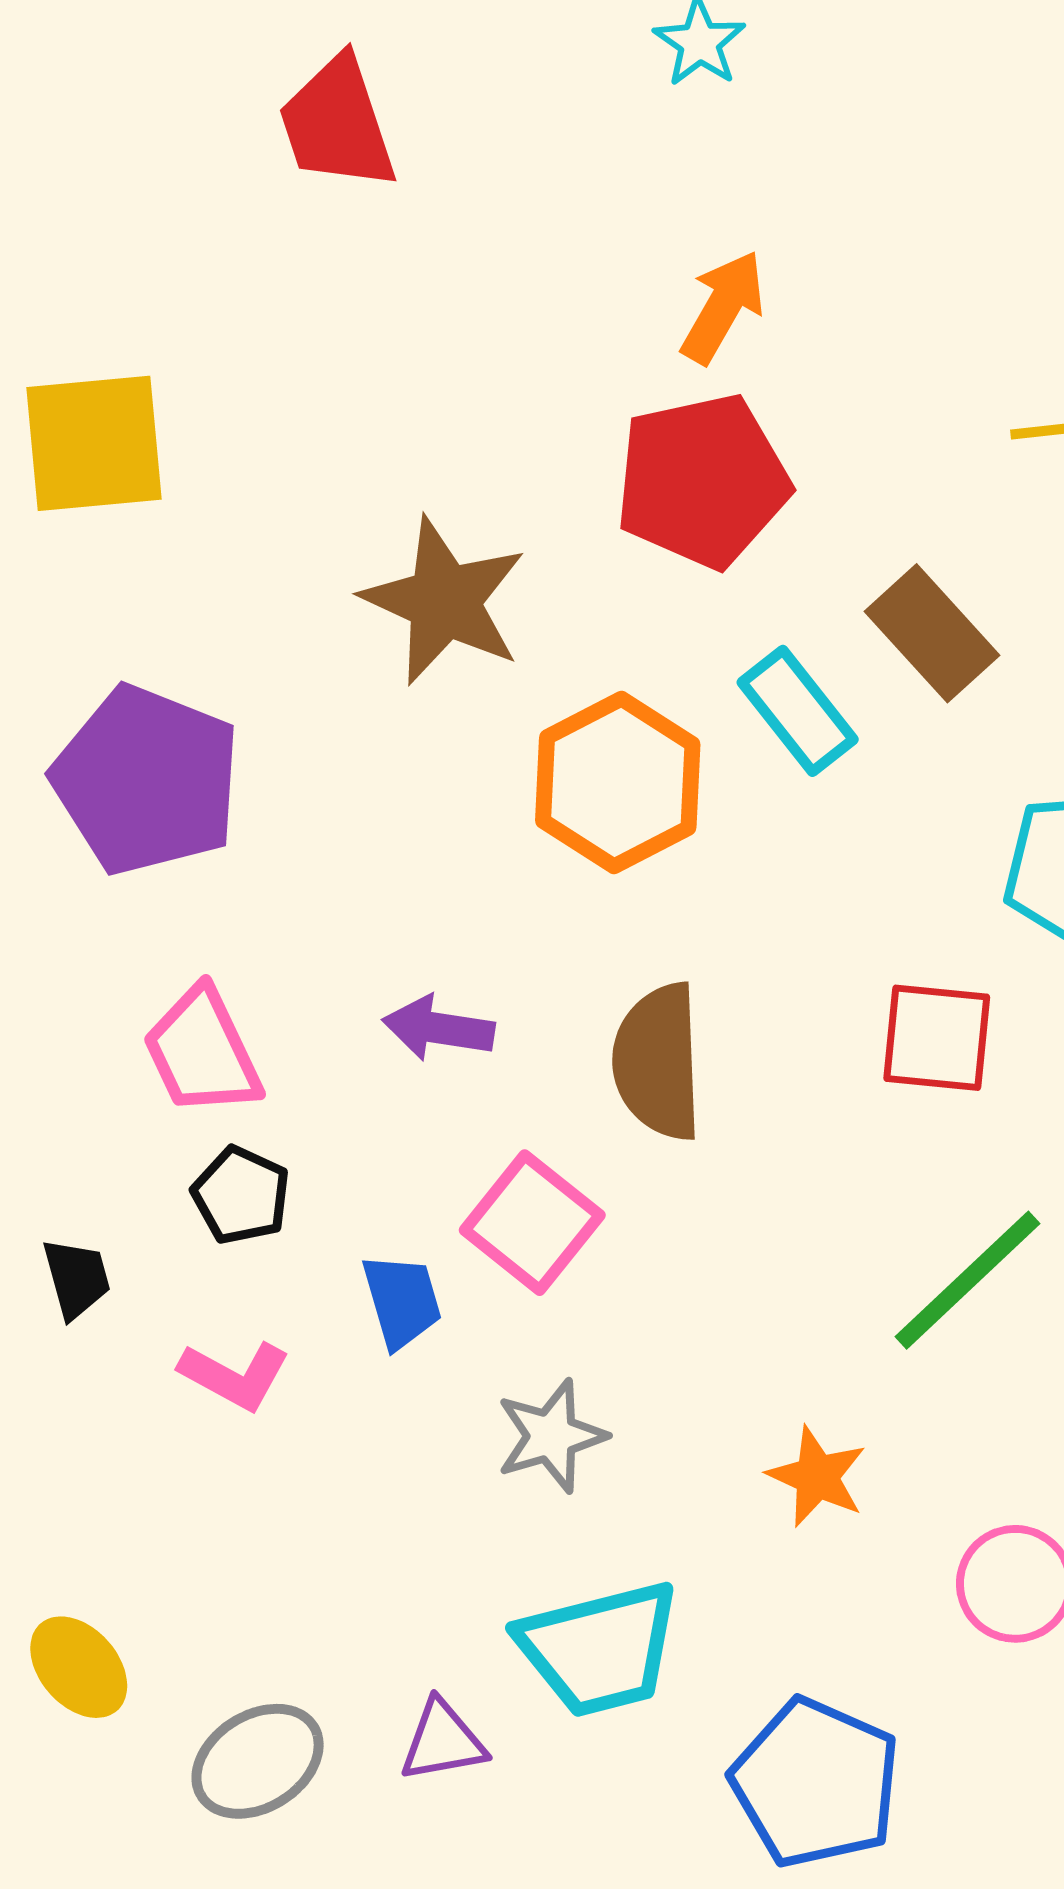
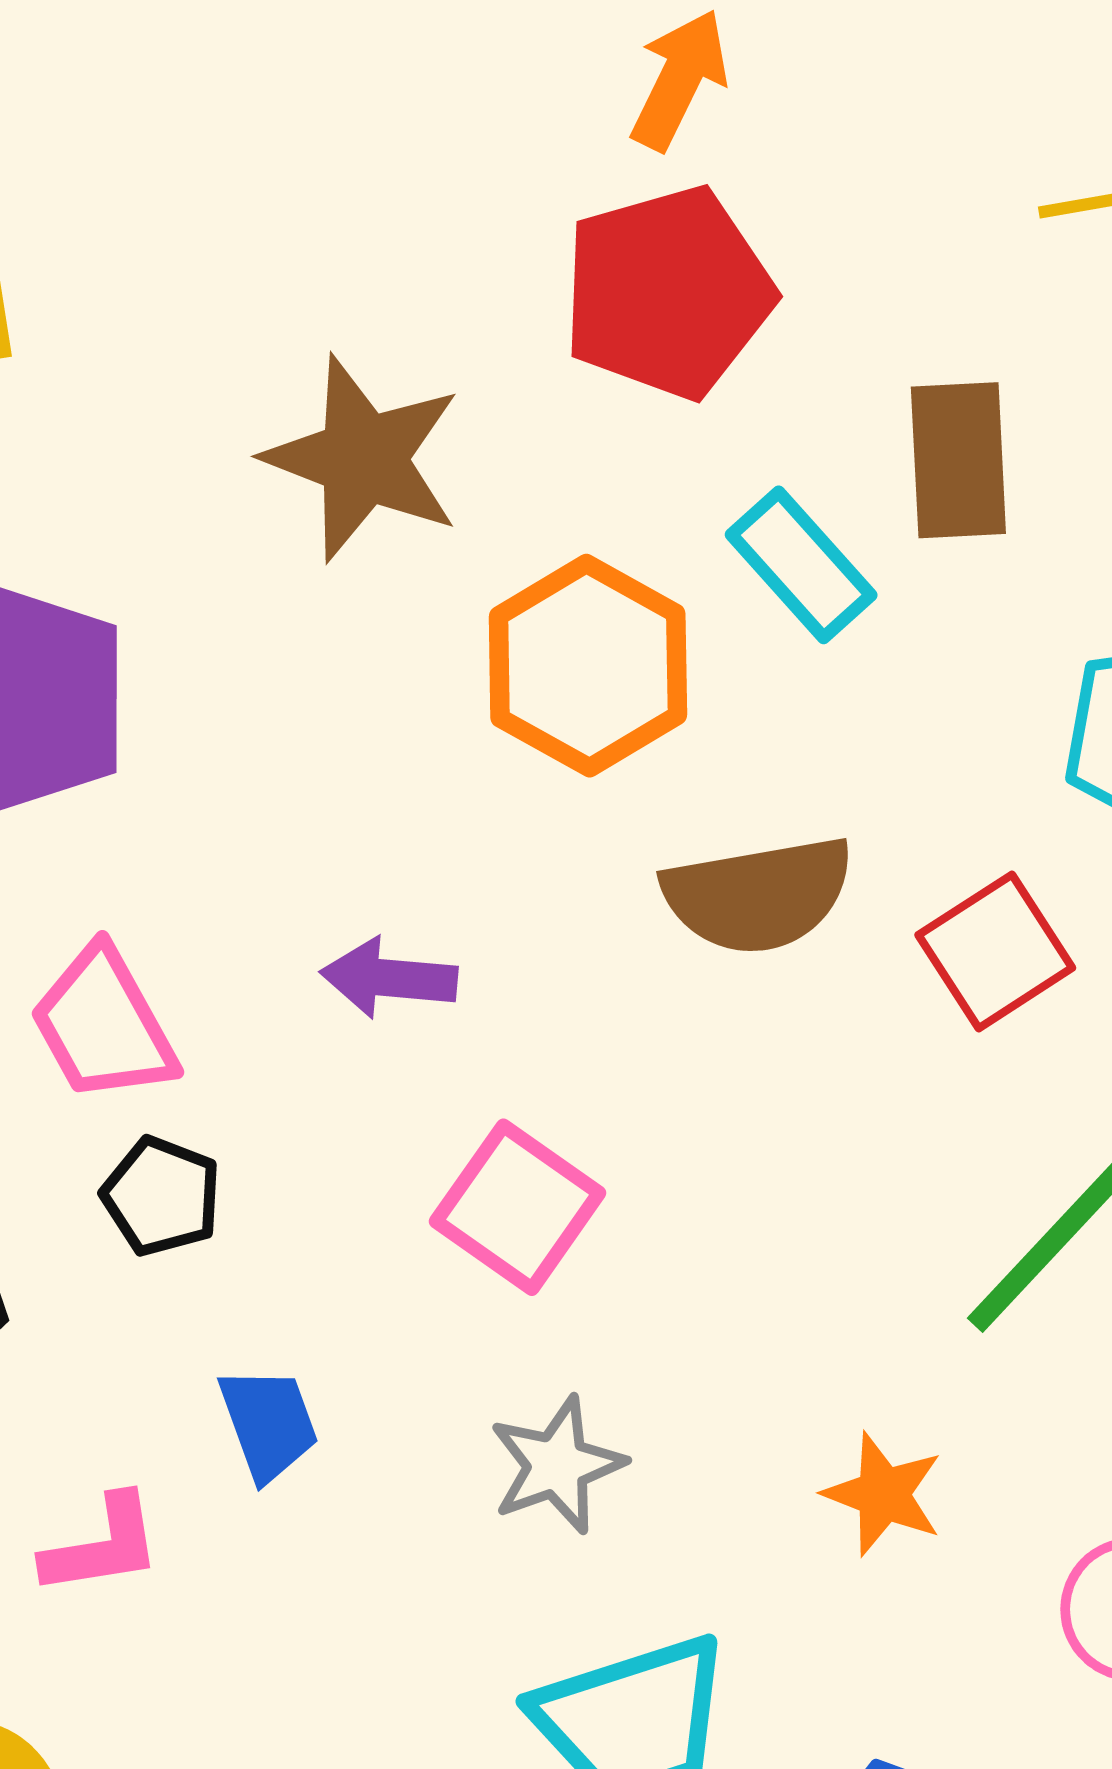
brown rectangle: (932, 633) -> (958, 460), turned 43
red square: (937, 1038) -> (995, 951), turned -35
brown semicircle: (658, 1062) -> (758, 895), moved, turned -94
blue trapezoid: (402, 1301) -> (268, 1423), moved
pink L-shape: (235, 1375) -> (102, 1546), moved, turned -34

